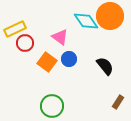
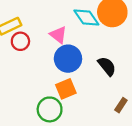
blue circle: (69, 59) -> (68, 59), size x1.6
orange square: (47, 62) -> (66, 89), moved, turned 30

